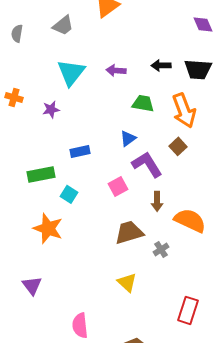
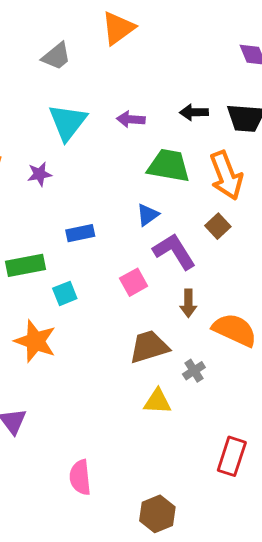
green trapezoid: (143, 103) -> (169, 166), size x1.4
cyan square: (69, 194) -> (65, 293), turned 36
yellow triangle: (127, 282) -> (157, 402), moved, turned -40

